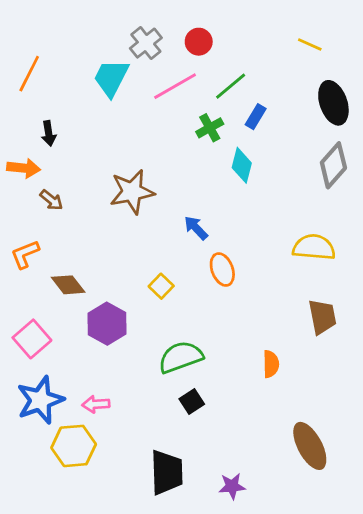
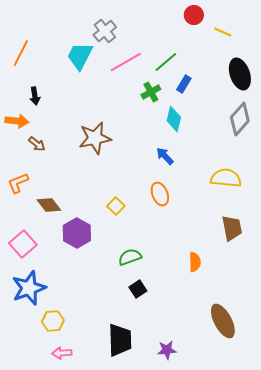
red circle: (199, 42) -> (194, 15), moved
blue arrow: (196, 228) -> (165, 156), moved
green semicircle: (181, 357) -> (130, 257), size x0.7
pink arrow: (96, 404) -> (62, 353), moved
yellow hexagon: (74, 446) -> (53, 321), size x0.7

